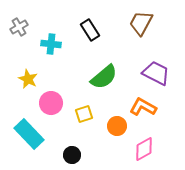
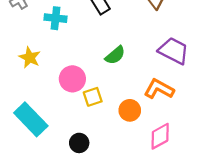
green semicircle: (104, 77) -> (115, 55), size x0.7
pink circle: (51, 103) -> (72, 79), moved

